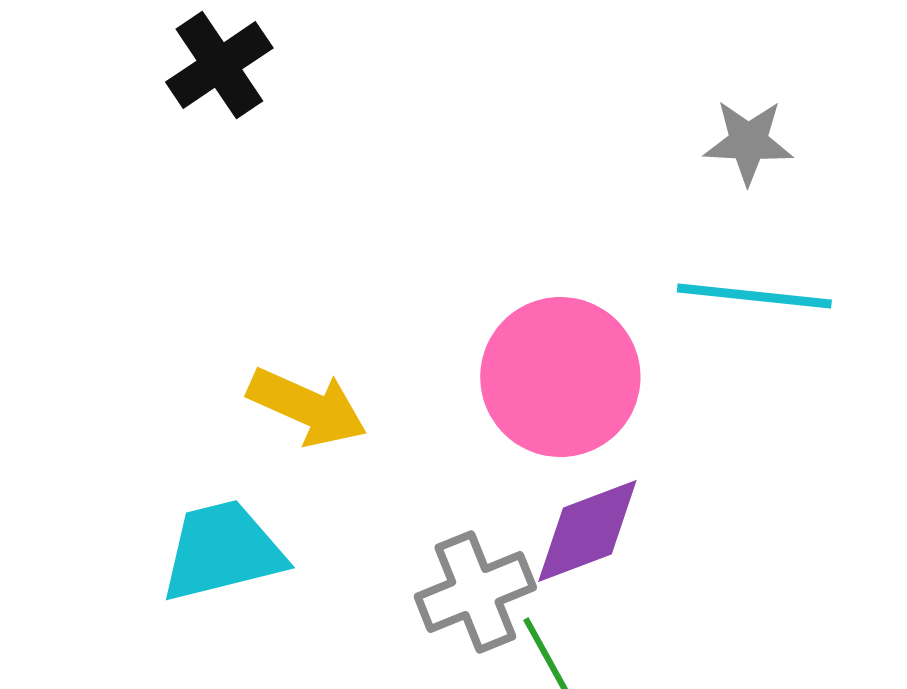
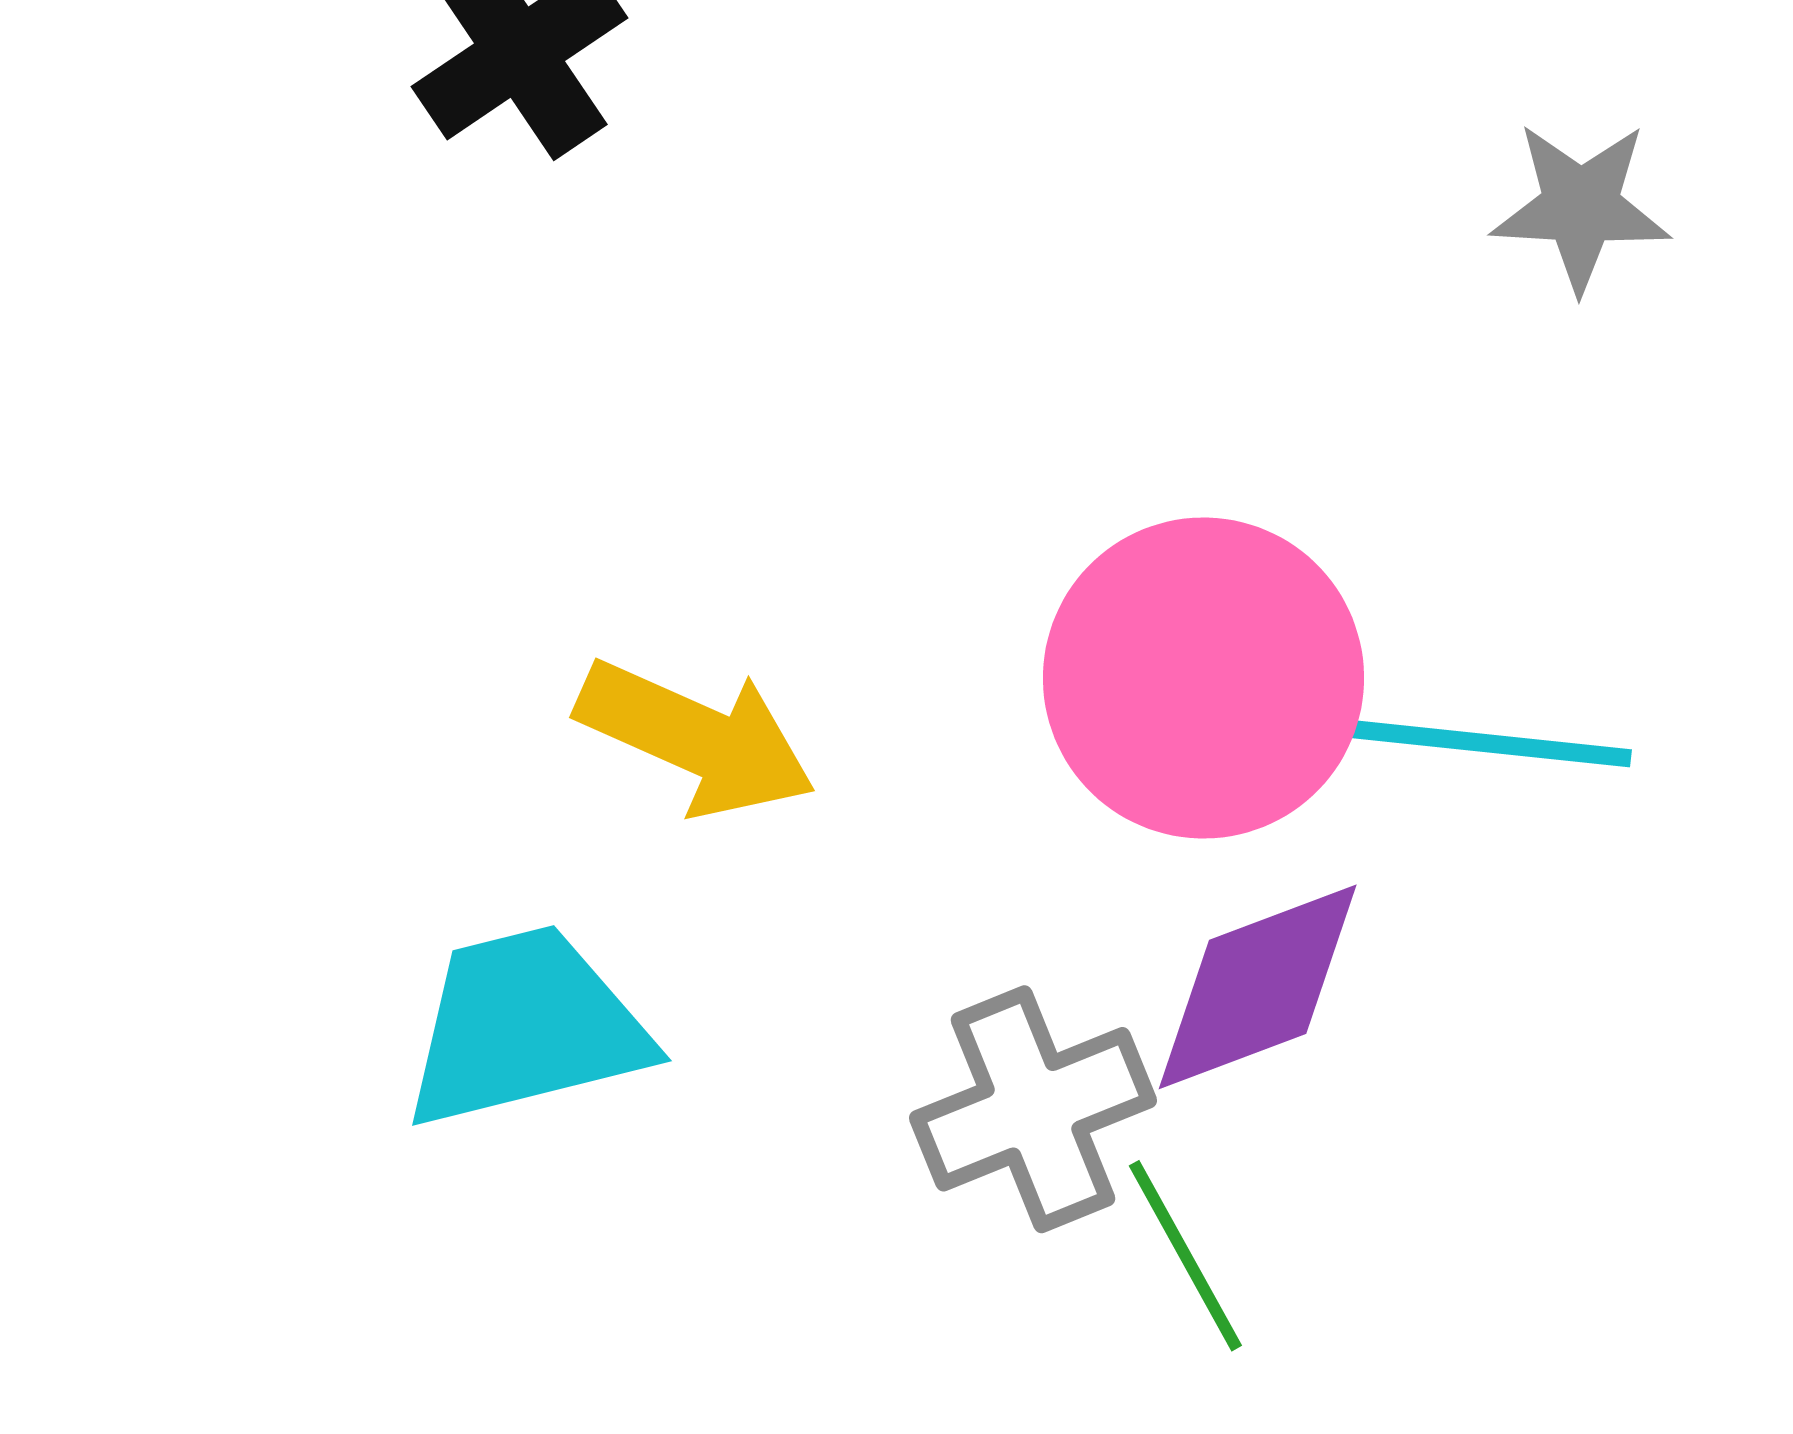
cyan line: (754, 296) -> (1476, 742), moved

